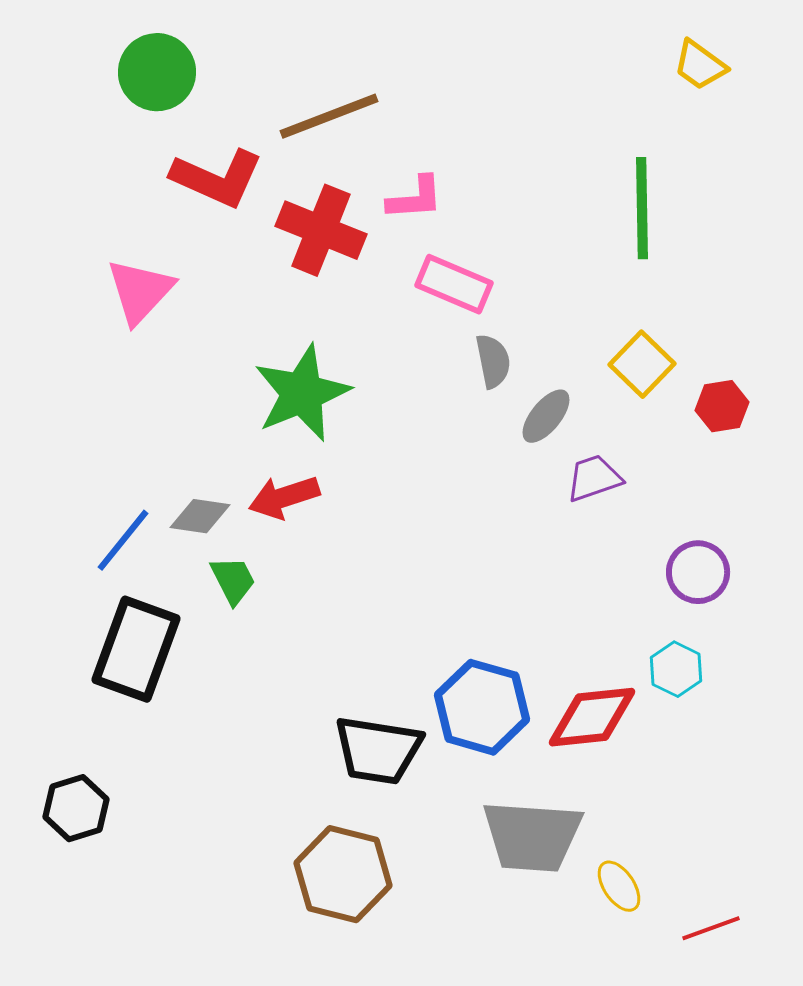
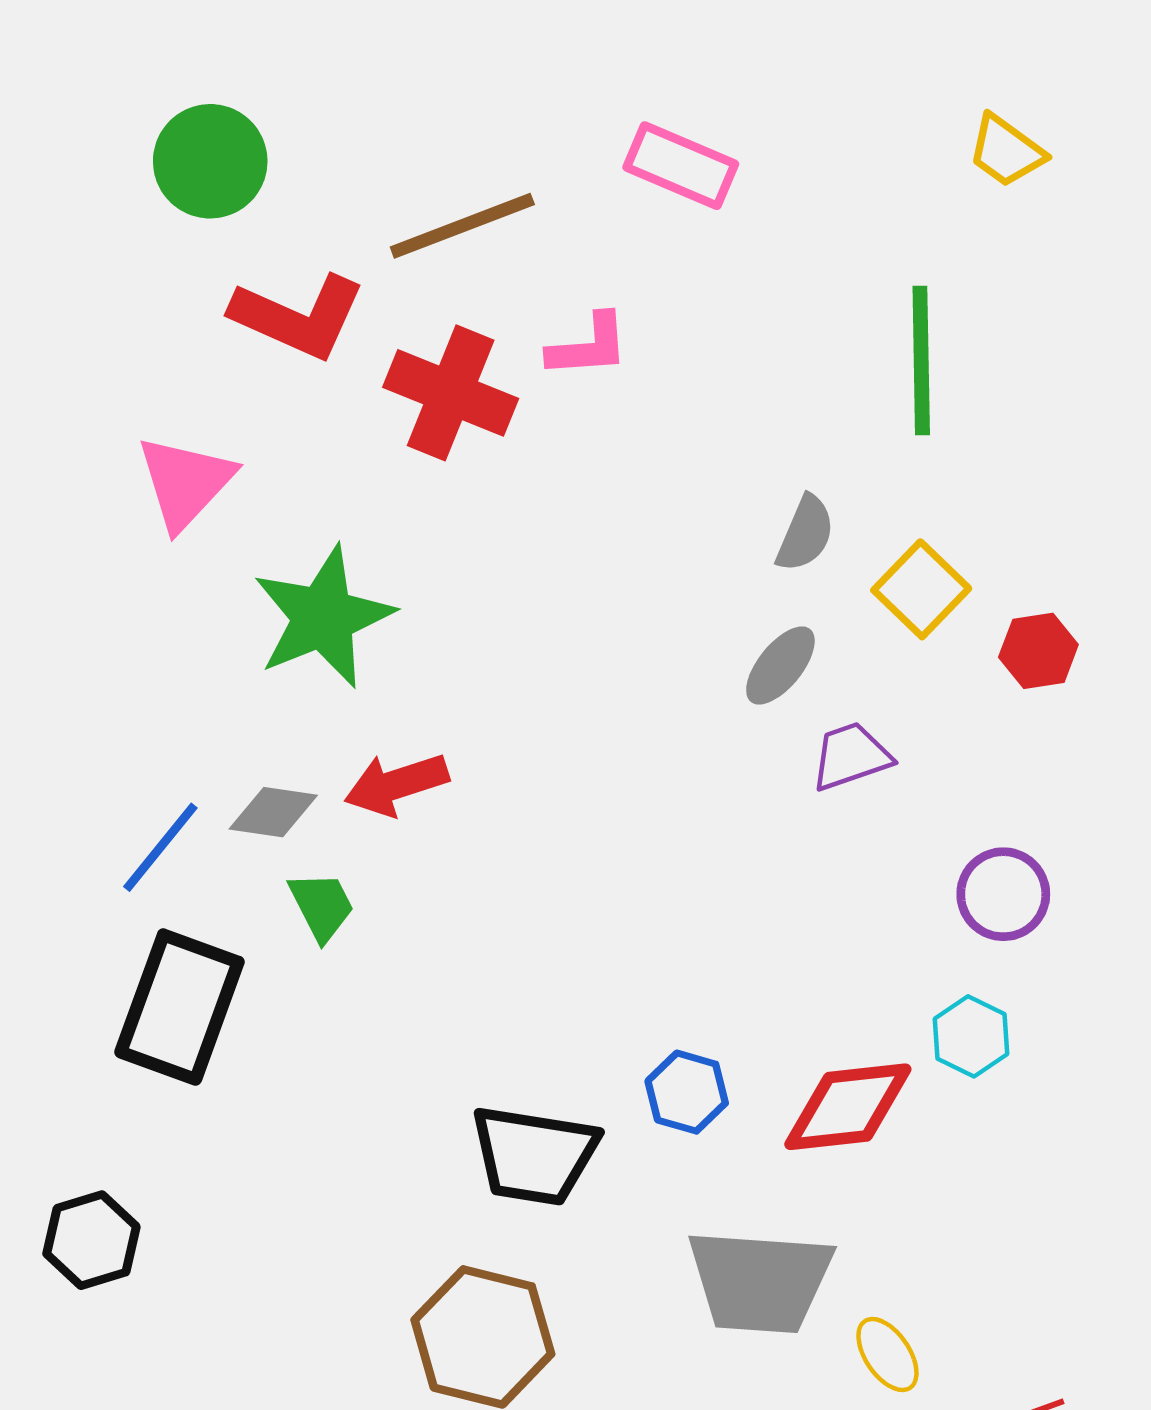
pink rectangle: (454, 284) -> (681, 166), moved
gray semicircle: (493, 361) -> (805, 534), moved, turned 34
green star: (302, 393) -> (323, 617), moved
blue hexagon: (482, 707) -> (687, 1092), size x0.6

